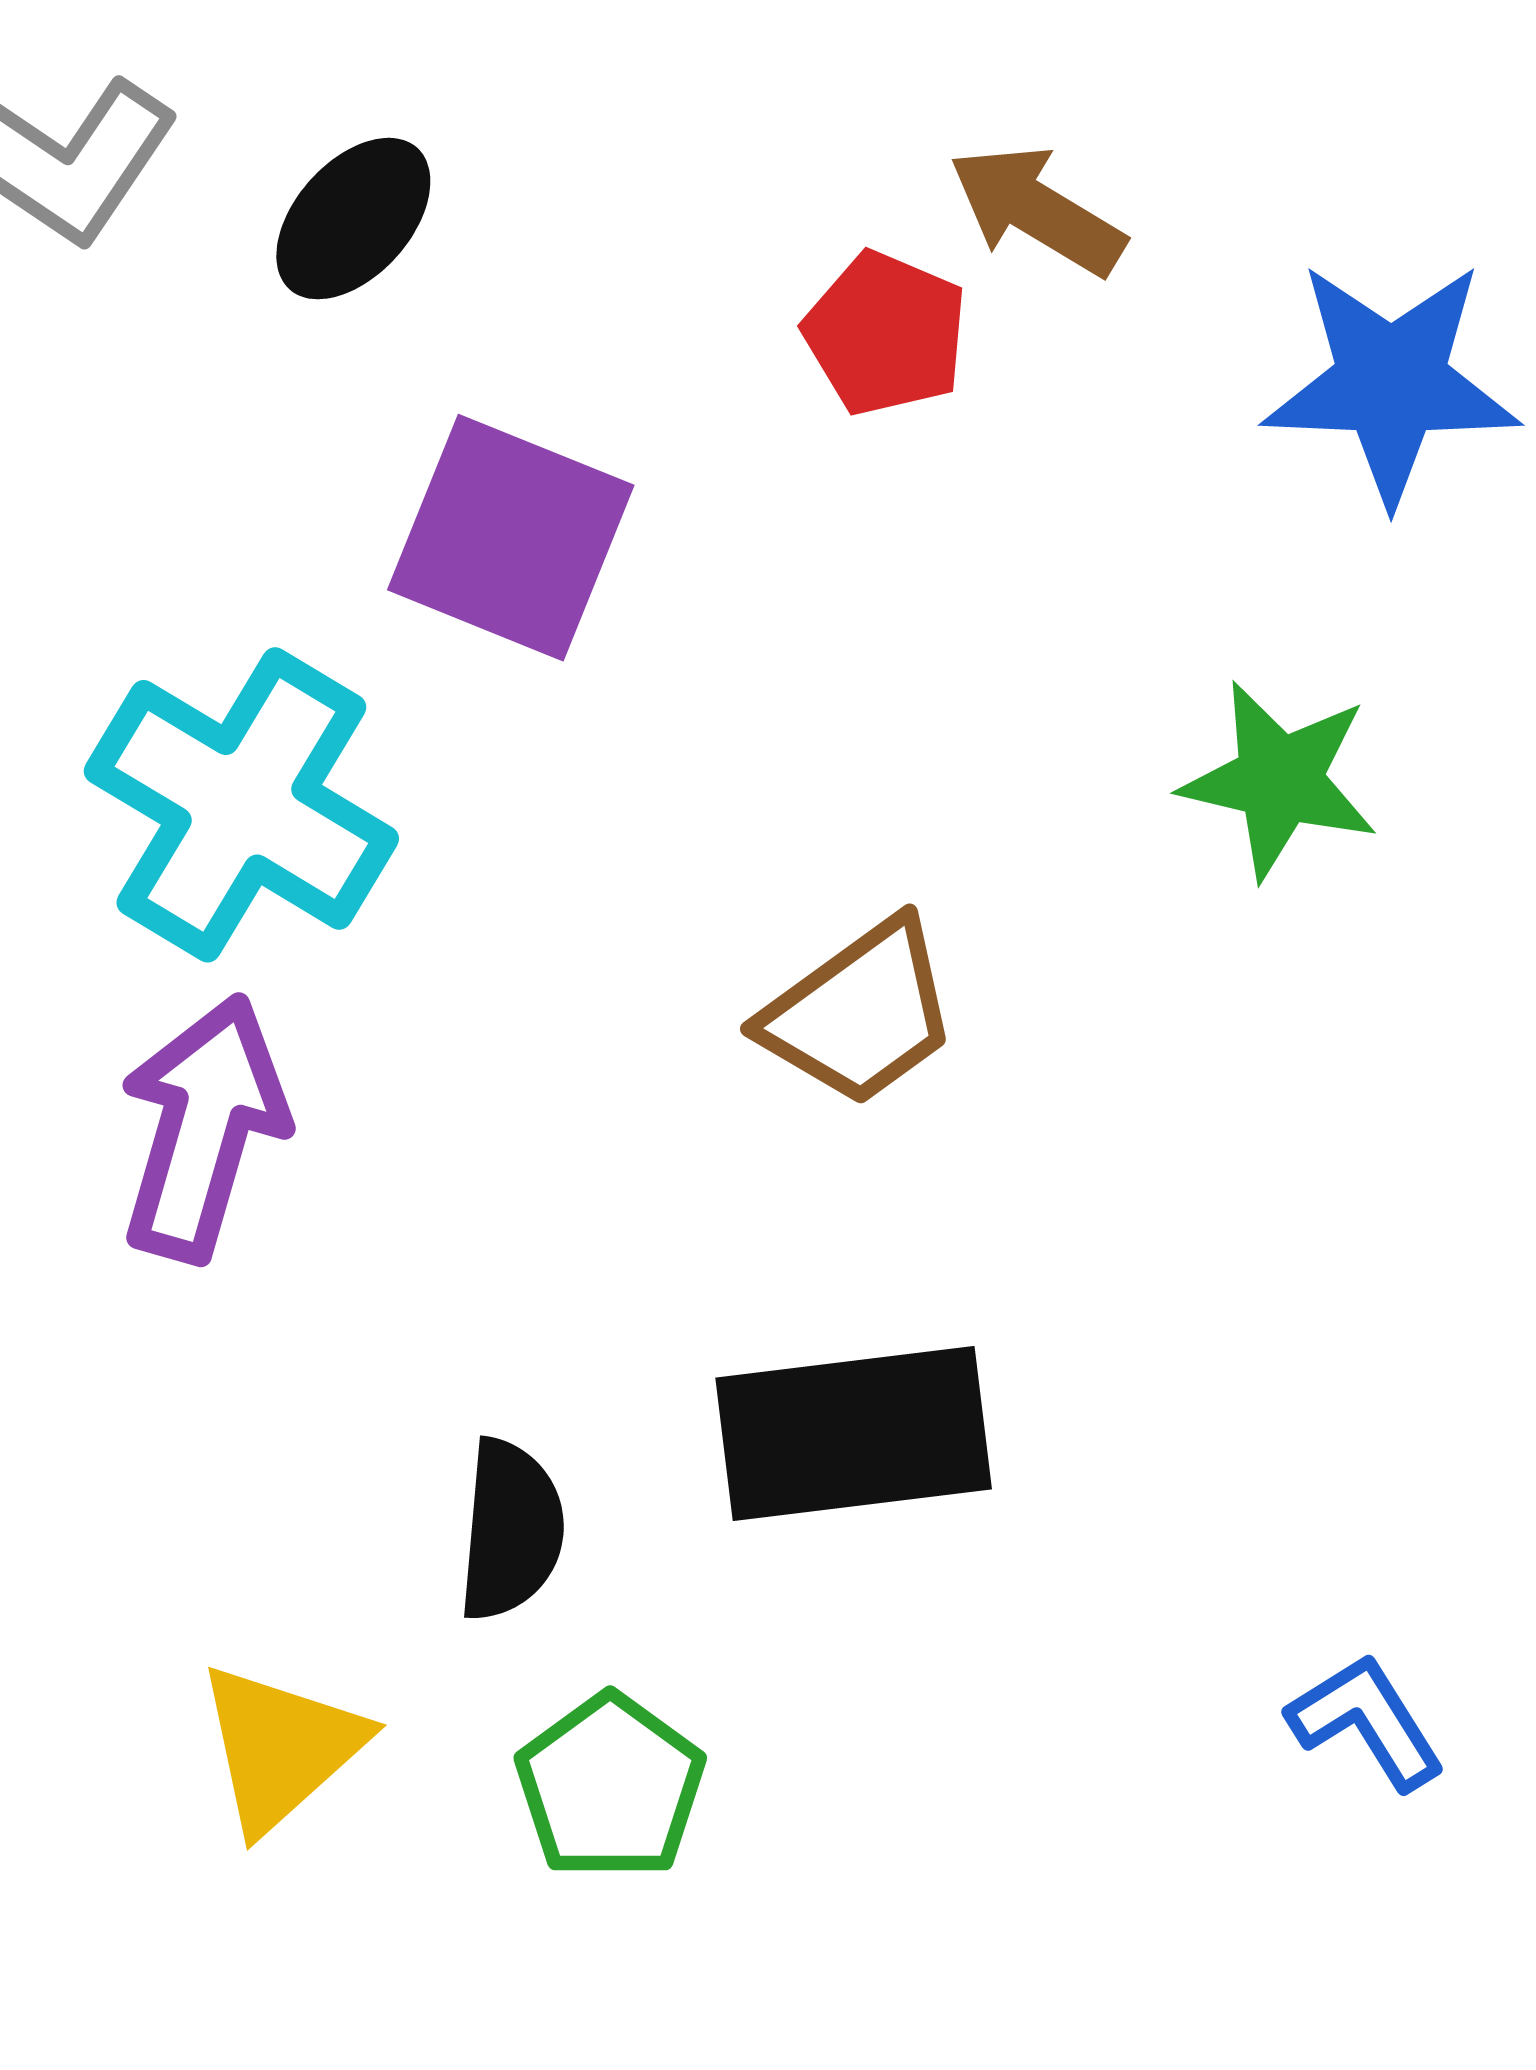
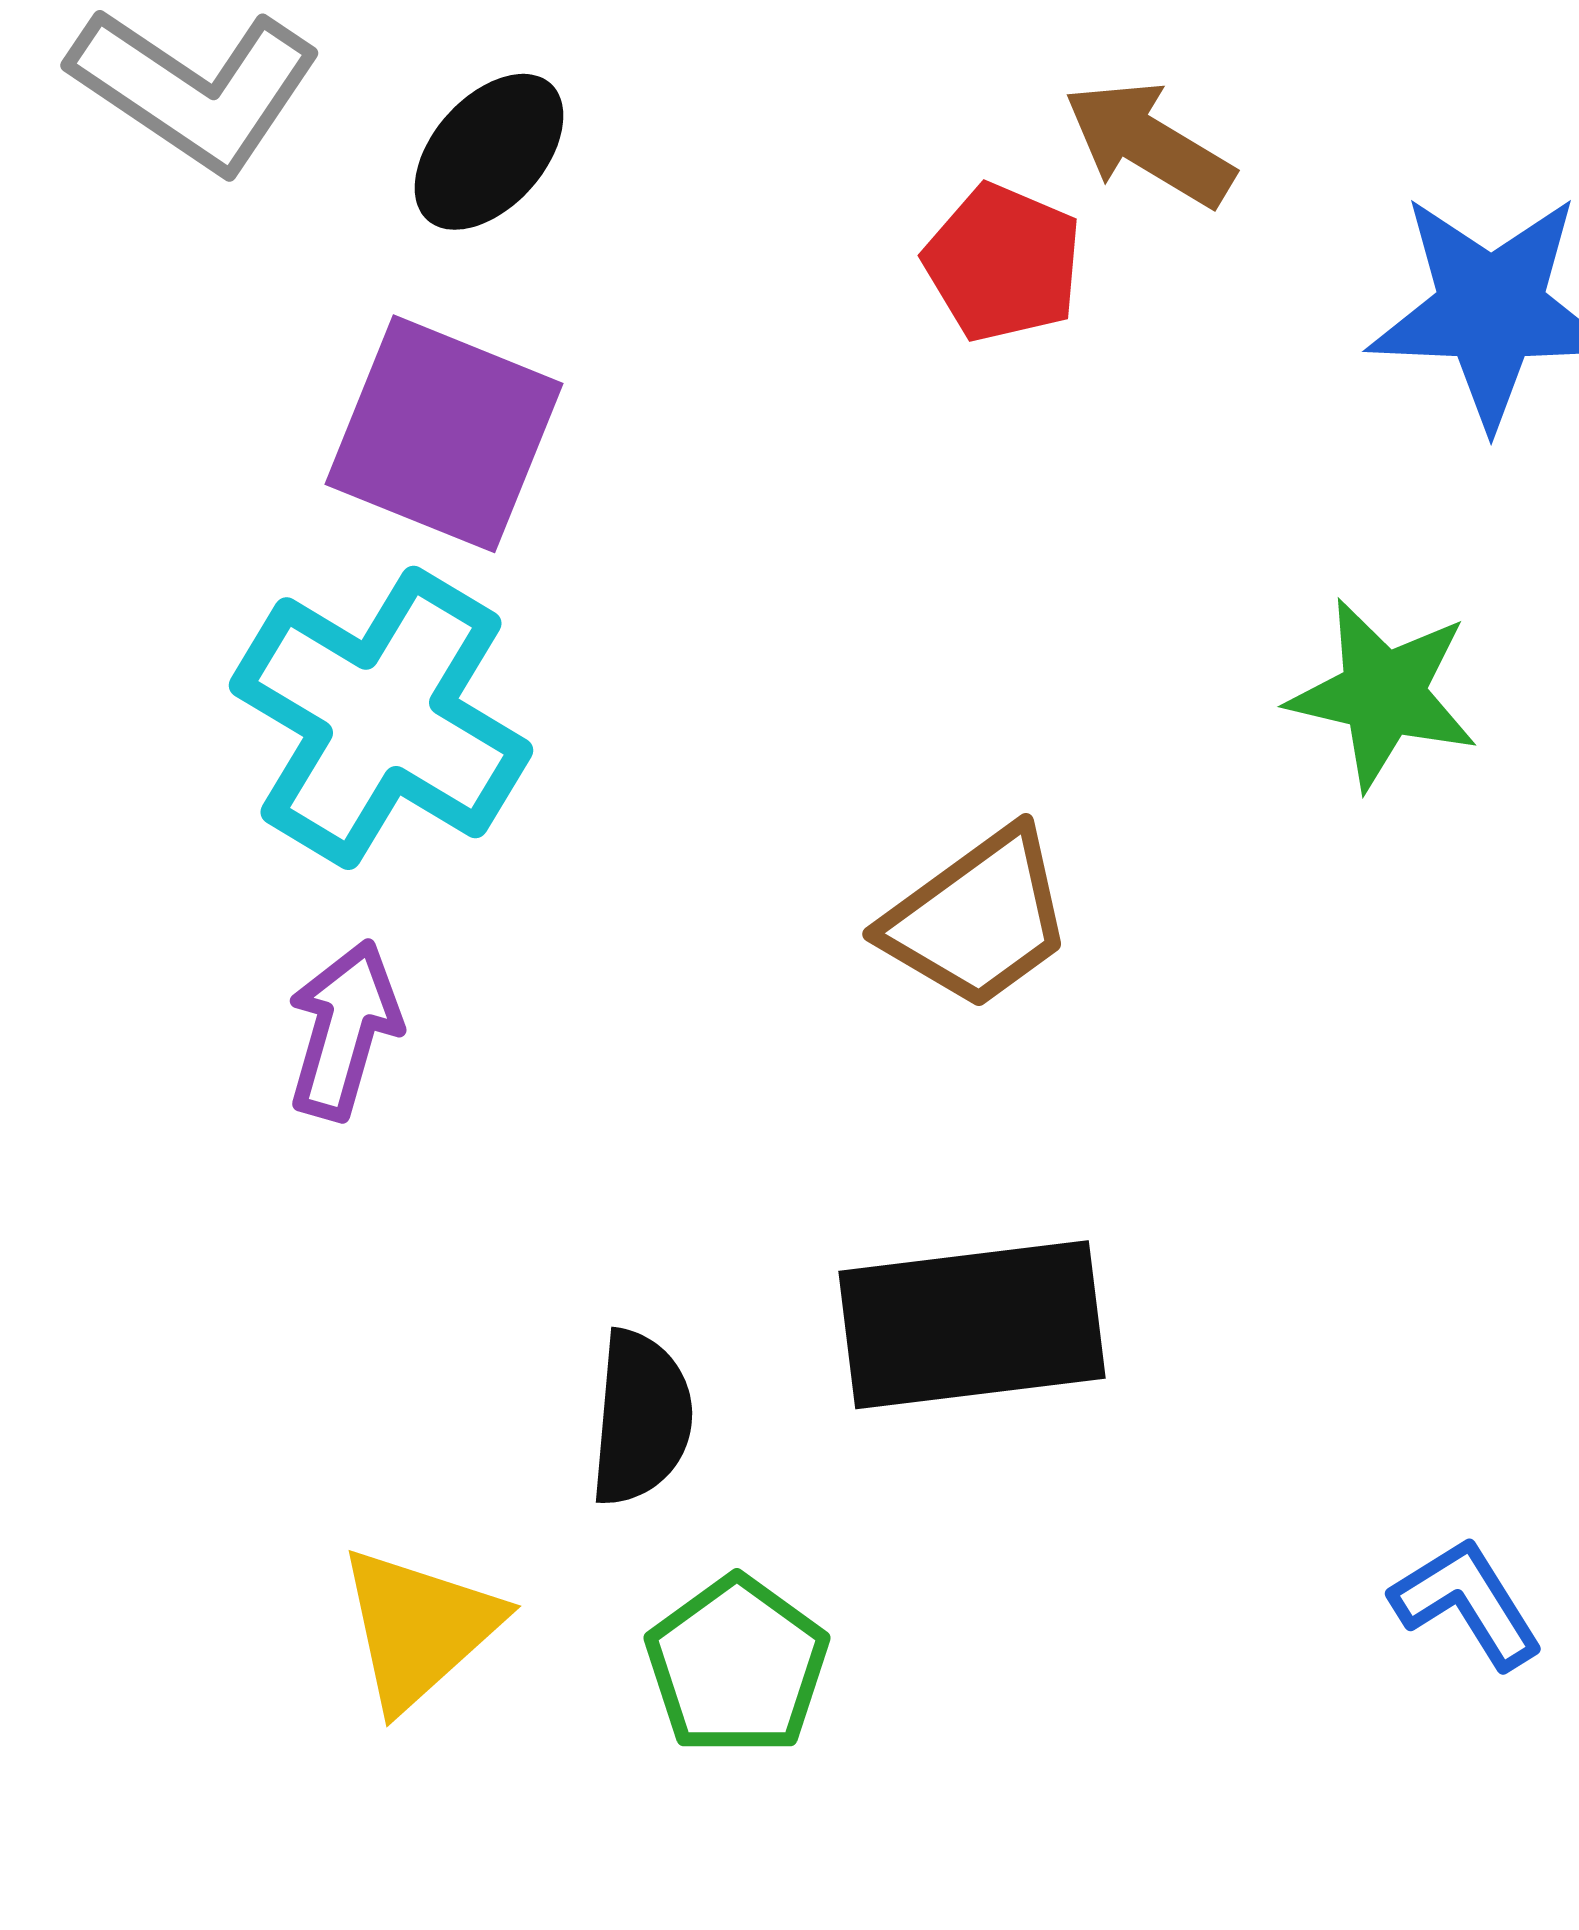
purple square: (511, 538) -> (444, 434), moved
purple arrow: (203, 1128) -> (344, 1030), size x0.7

